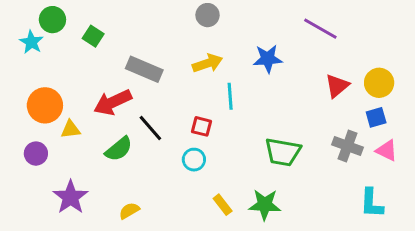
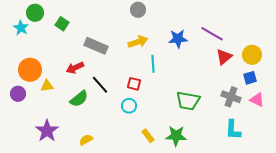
purple line: (320, 29) -> (212, 34), moved
red arrow: (113, 102) -> (75, 68), size x0.7
purple circle: (36, 154) -> (18, 94), moved
cyan L-shape: (372, 203) -> (233, 130), moved

